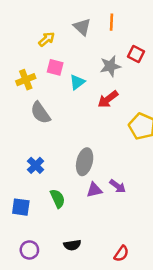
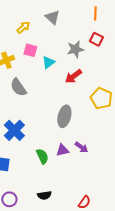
orange line: (112, 22) -> (95, 13), moved
gray ellipse: (85, 162) -> (64, 116), moved
blue cross: (36, 165) -> (14, 130), size x1.5
green semicircle: (58, 198) -> (42, 156), moved

